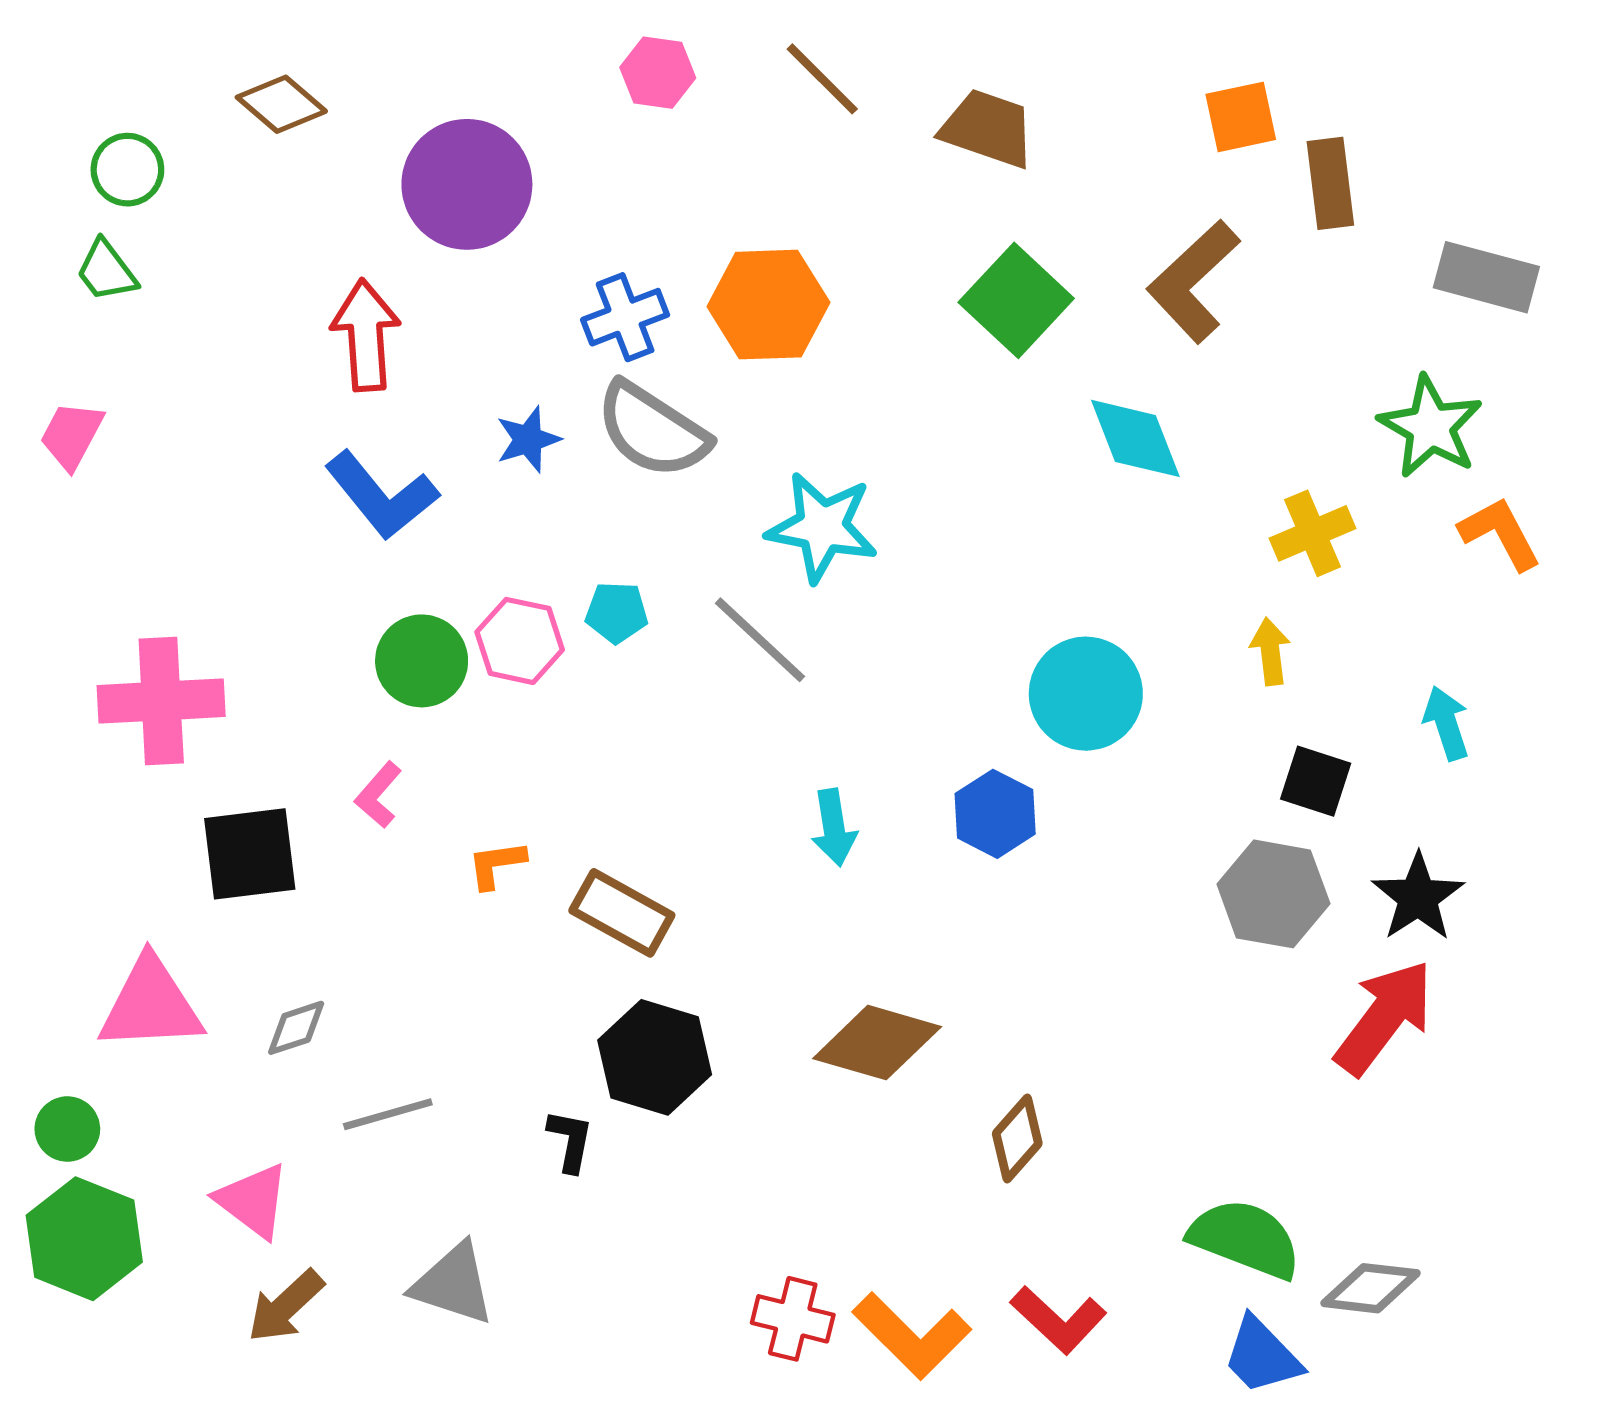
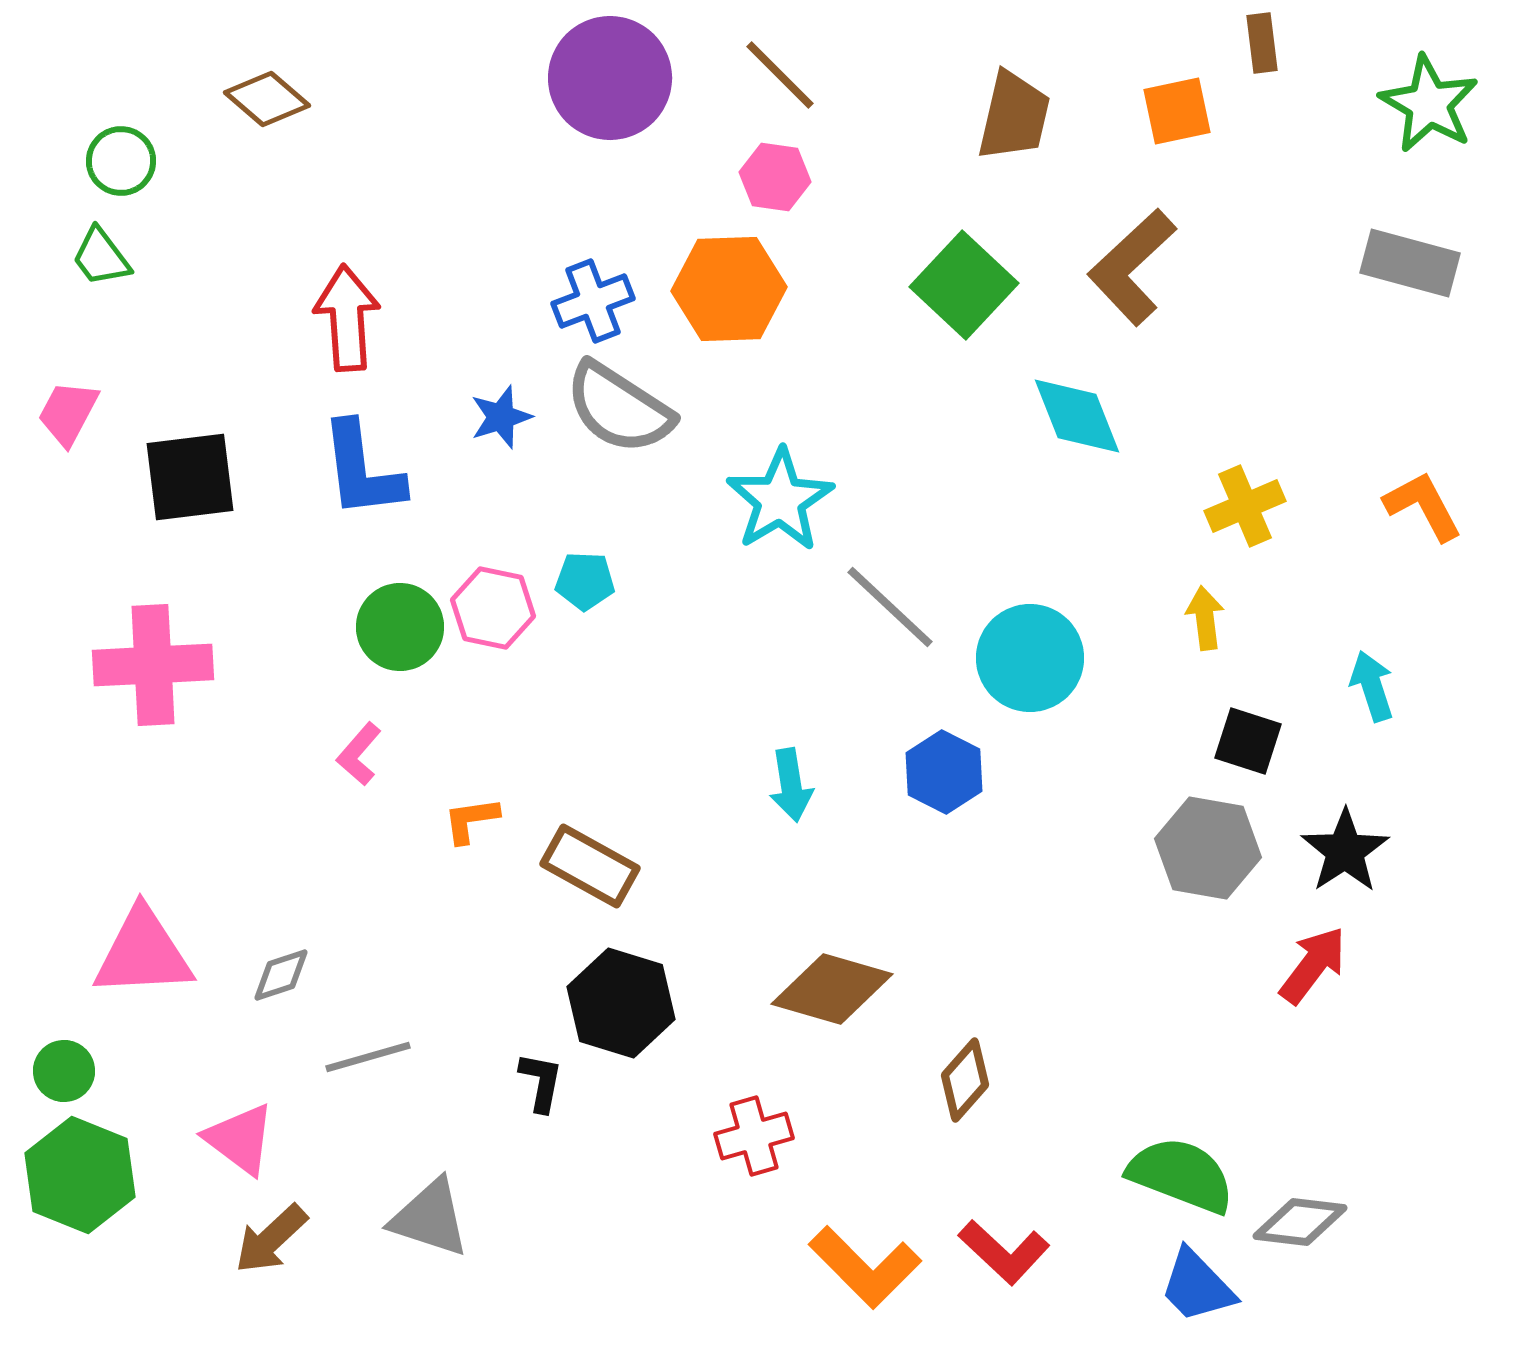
pink hexagon: (658, 73) -> (775, 177), moved
brown trapezoid: (988, 128) -> (1014, 116), moved, turned 84
brown rectangle: (1330, 183) -> (1262, 43), moved, size x0.7
purple circle: (467, 184) -> (610, 78), moved
green star: (1431, 427) -> (1429, 104), moved
blue L-shape: (382, 495) -> (362, 470), turned 32
cyan star: (822, 527) -> (780, 500), turned 30
gray line: (760, 640) -> (890, 607), moved
black square: (250, 854) -> (190, 477), moved
red arrow: (1384, 1017) -> (1313, 965), size x0.7
red cross: (793, 1319) -> (754, 1136), moved, turned -30

